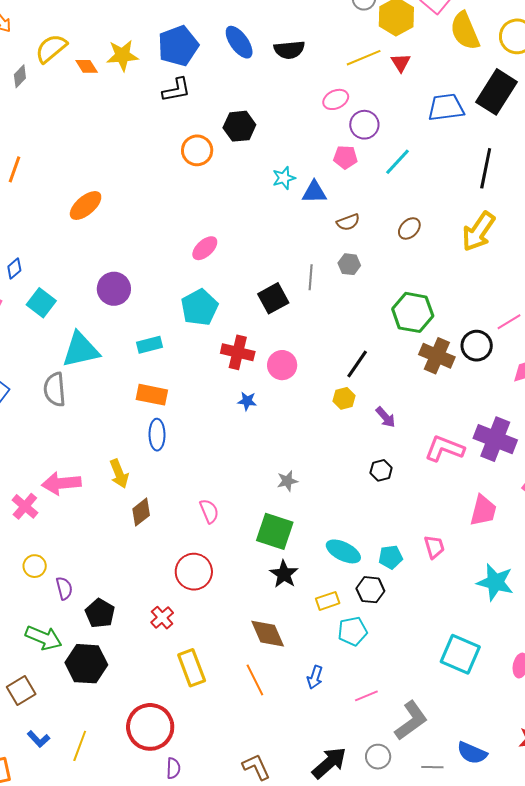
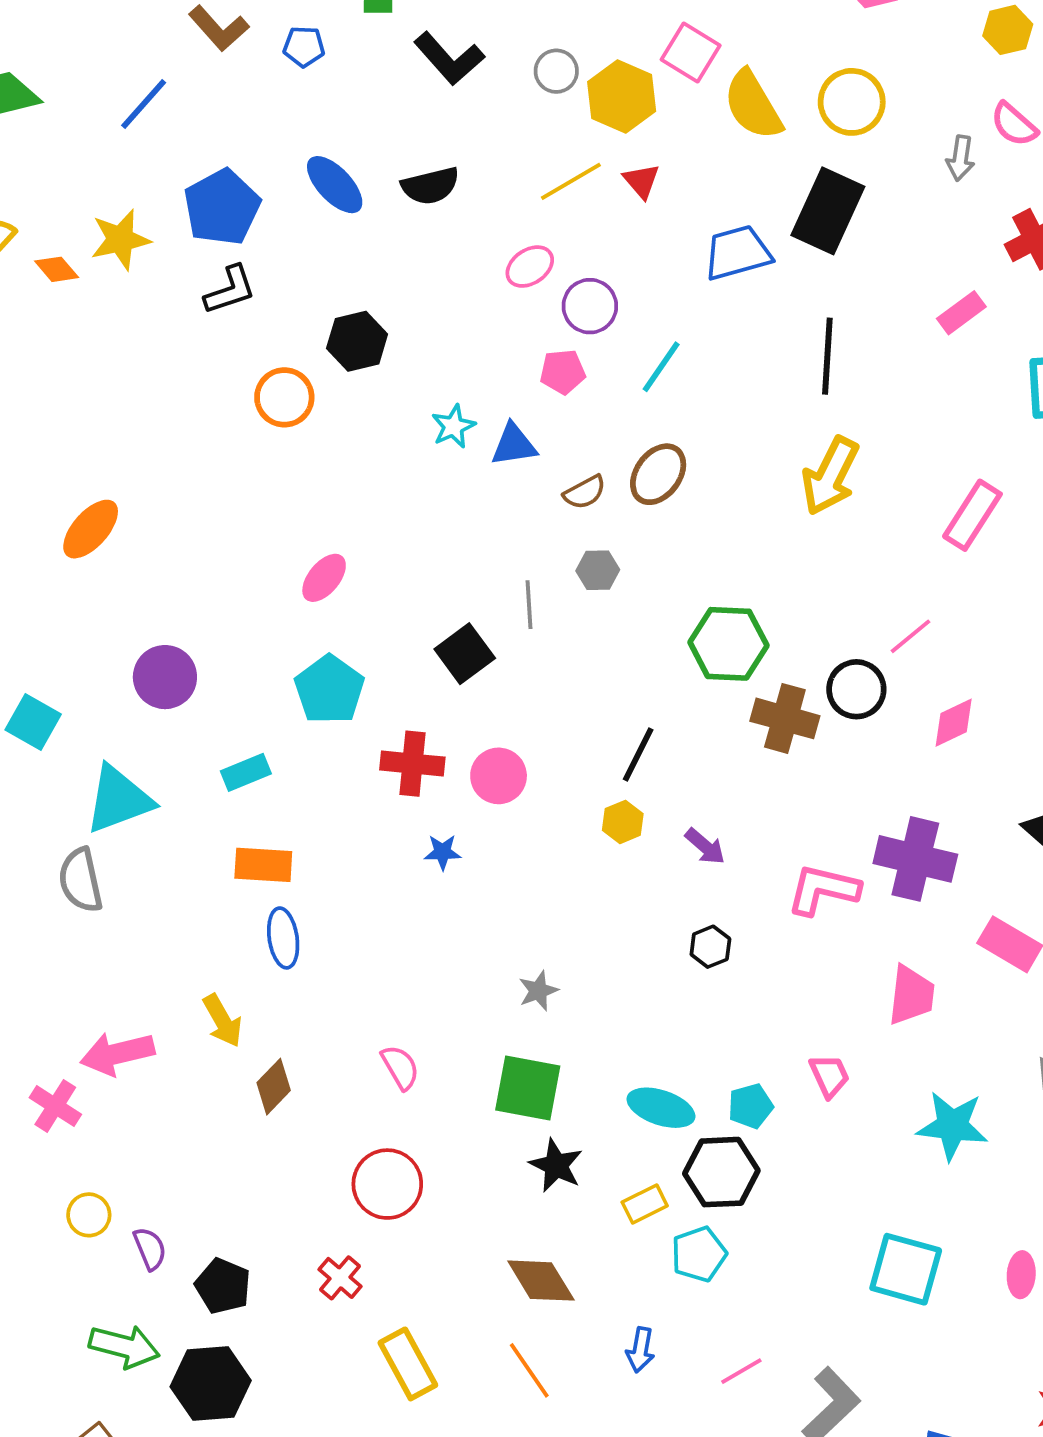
brown ellipse: (409, 228) -> (658, 474), moved, size x1.4
black hexagon: (370, 590) -> (721, 1172), size x1.4

